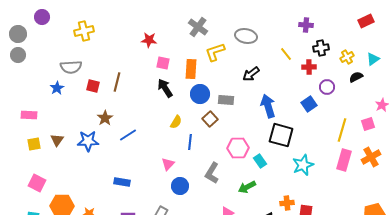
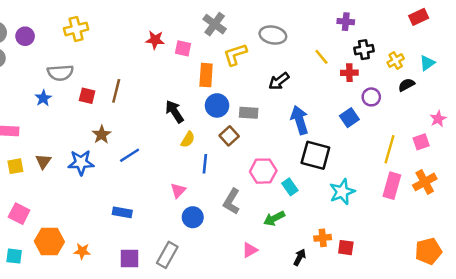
purple circle: (42, 17) -> (25, 36), moved
pink square: (163, 63) -> (183, 48), moved
black arrow: (165, 88) -> (174, 112), moved

